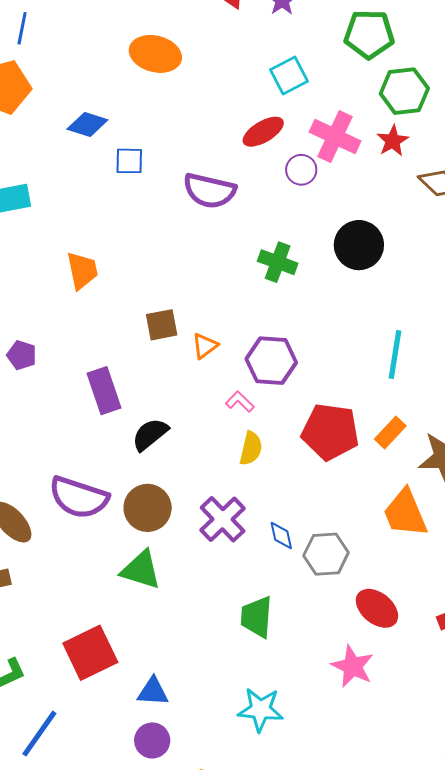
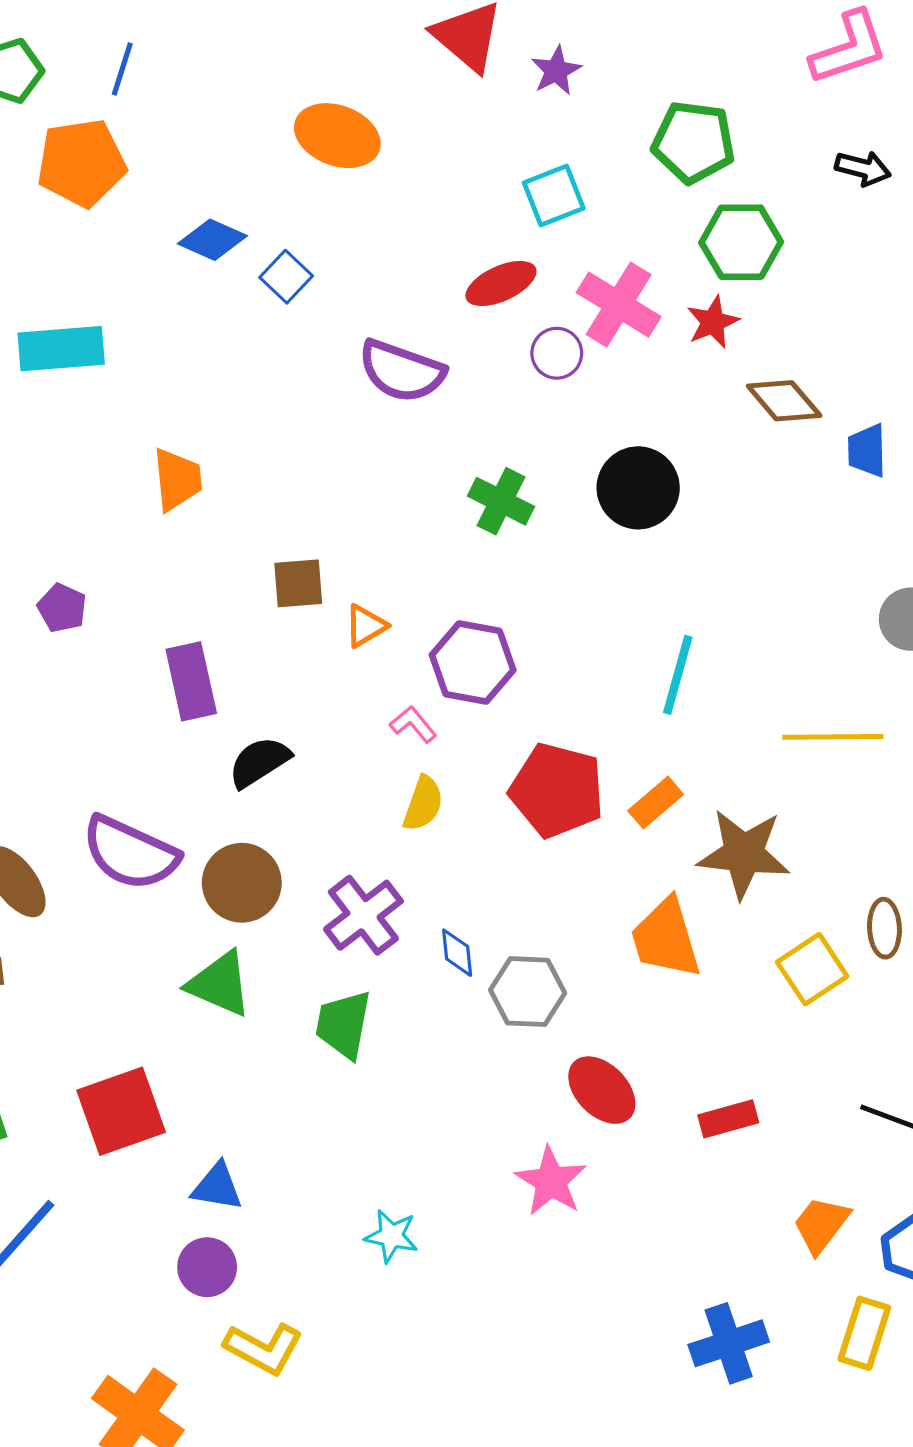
blue square: (129, 161) -> (286, 277), moved, turned 36
green trapezoid: (257, 617) -> (344, 1024), moved
cyan star: (261, 710) -> (391, 1236), size x0.7

